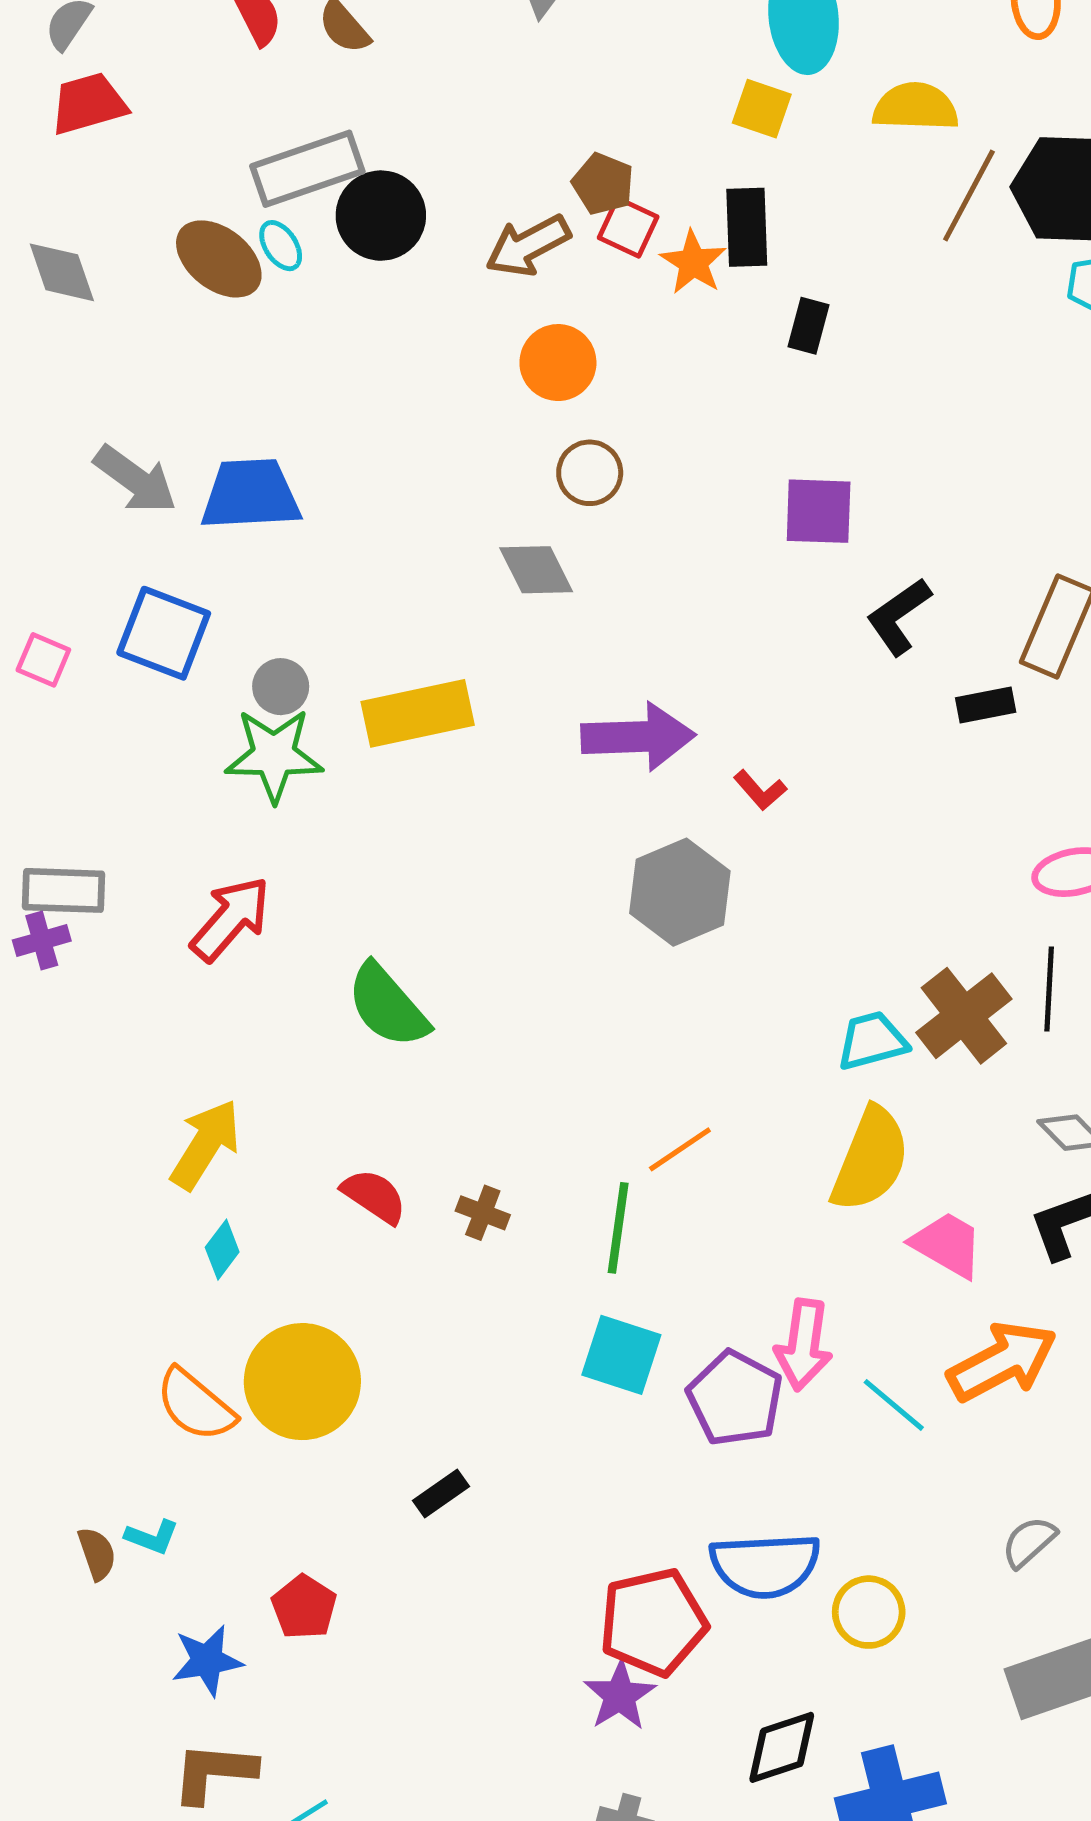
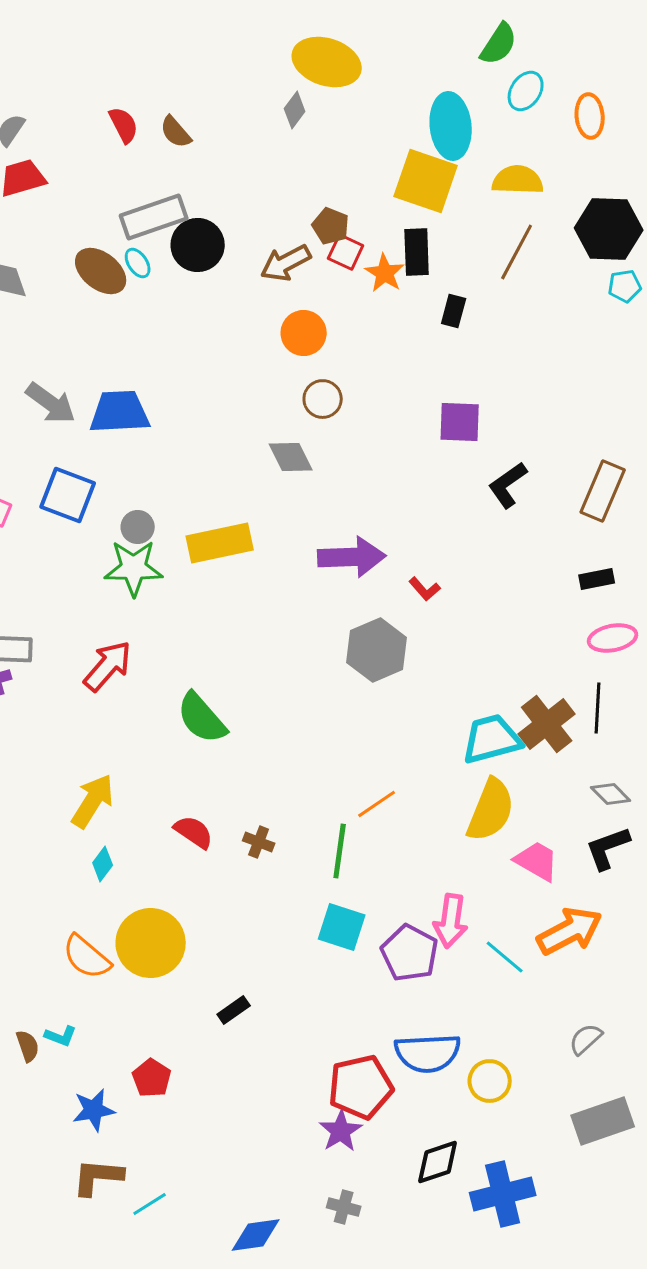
yellow square: (762, 109) -> (426, 181), size x1.8
brown line: (969, 195) -> (517, 252), moved
black rectangle: (986, 705) -> (597, 579), moved
cyan trapezoid: (872, 1041) -> (492, 739), size x1.4

